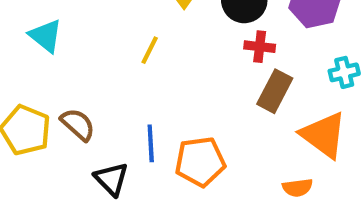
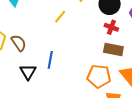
brown rectangle: (275, 91) -> (113, 50), turned 60
orange pentagon: (200, 162) -> (99, 76), moved

